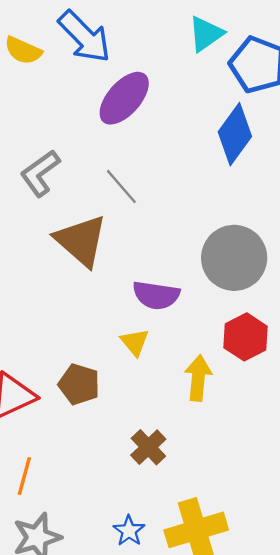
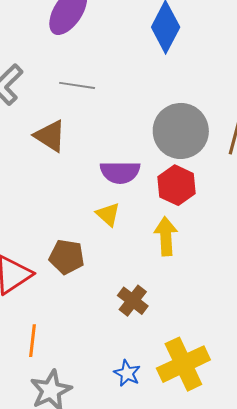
gray line: (121, 187) -> (77, 85), turned -32
brown triangle: (81, 241) -> (50, 136), size x0.7
red hexagon: (246, 337) -> (177, 185), moved

